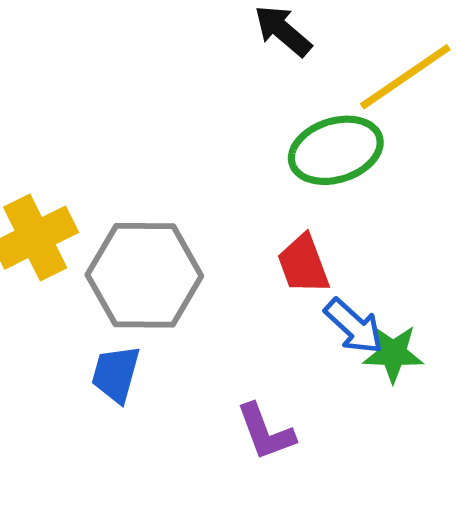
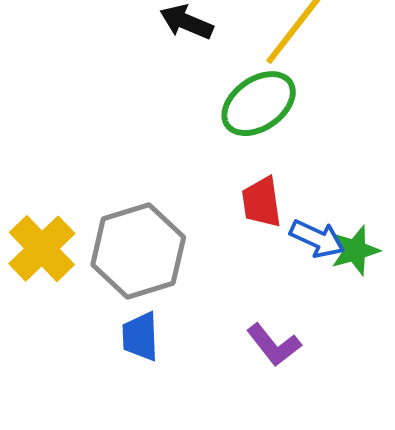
red trapezoid: (303, 264) -> (262, 202), turned 30

